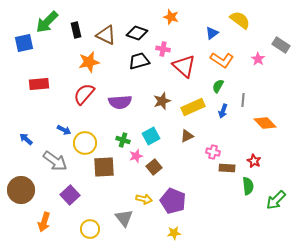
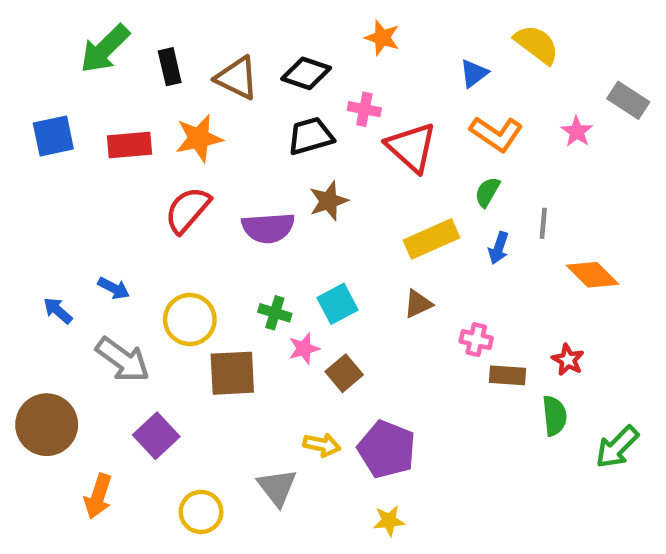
blue square: (24, 43) -> (53, 136), moved
red rectangle: (39, 84) -> (129, 145), moved
brown star: (162, 101) -> (329, 201), moved
blue arrow: (64, 130) -> (114, 288), moved

